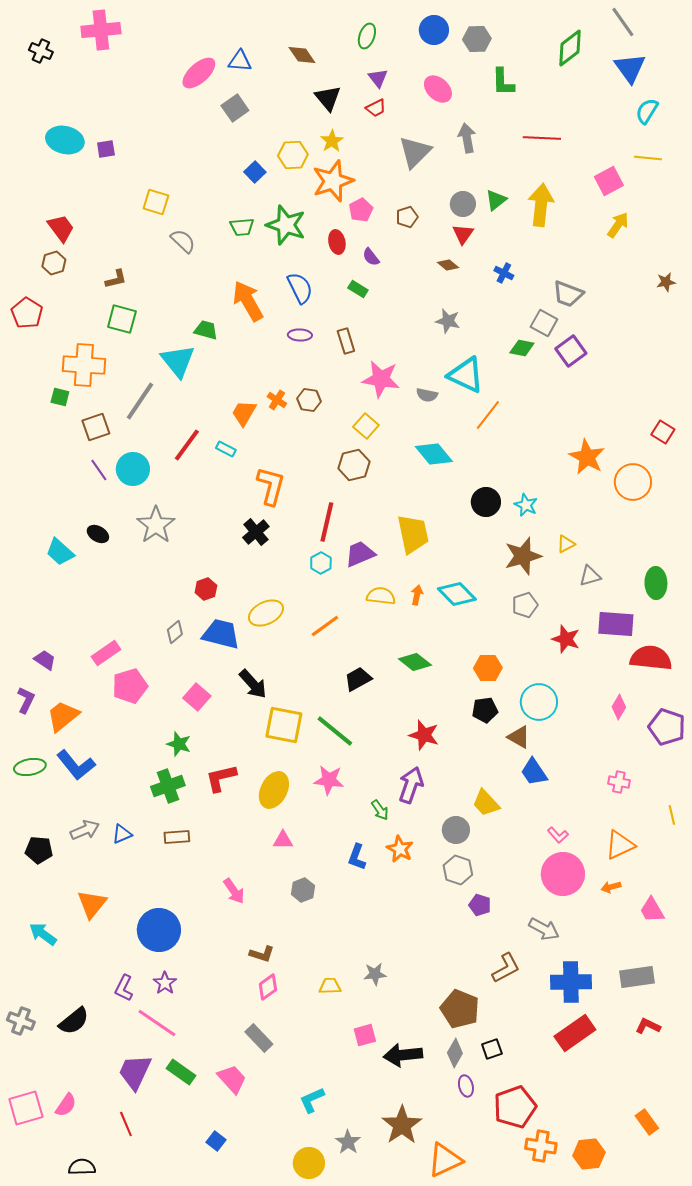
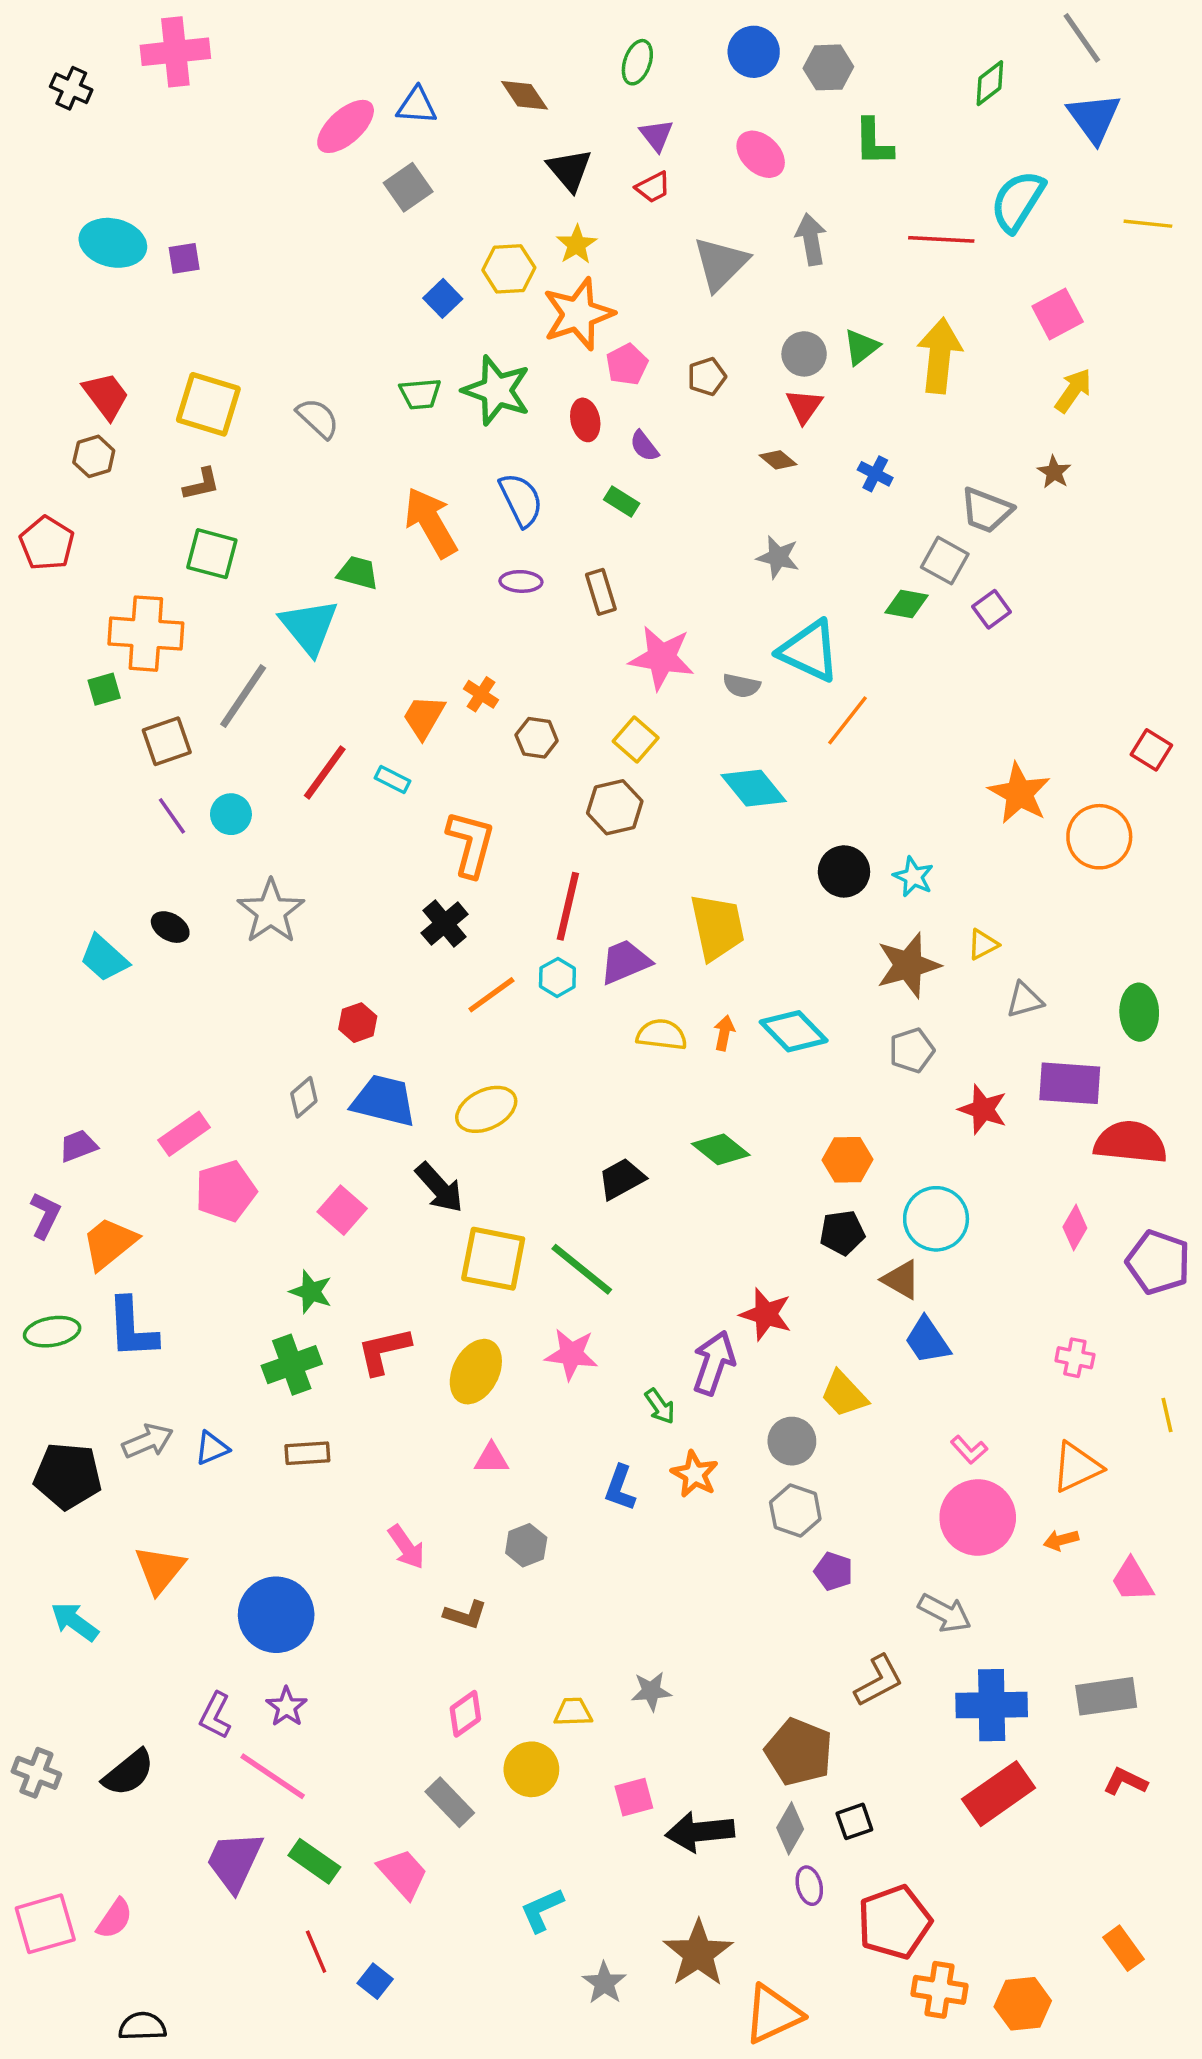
green diamond: (570, 48) -> (990, 83), size x0.7
cyan semicircle: (647, 111) -> (1018, 201), moved, size x1.4
yellow line: (648, 158) -> (1148, 224), moved
yellow square: (156, 202) -> (208, 404), moved, size x1.4
brown star: (666, 282) -> (1054, 472), moved, turned -30
purple square: (571, 351) -> (992, 609), size x0.7
green square: (60, 397) -> (104, 689), turned -30
brown hexagon: (309, 400) -> (537, 738), moved
cyan circle: (133, 469) -> (231, 814), size x0.7
yellow ellipse: (266, 613) -> (486, 1109), moved
orange line: (325, 626) -> (491, 995), moved
purple trapezoid: (45, 660) -> (78, 1146), turned -55
red star: (424, 735) -> (766, 1314), moved
blue L-shape: (76, 765) -> (132, 1328), turned 36
black pentagon: (39, 850) -> (68, 1476), size x1.4
brown L-shape: (262, 954) -> (465, 1615), moved
red line: (126, 1124) -> (316, 1952), moved
yellow circle: (309, 1163) -> (531, 1769), moved

